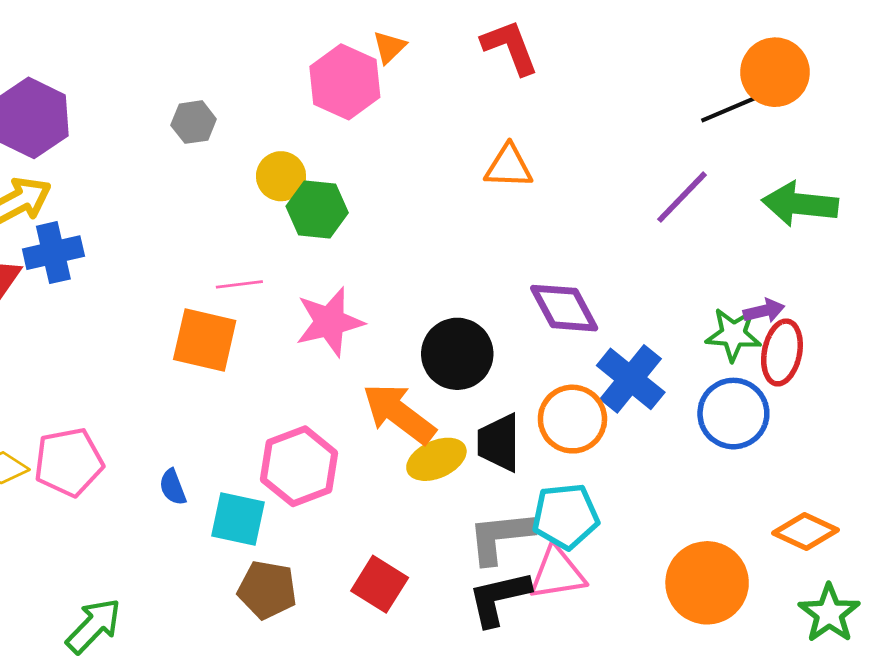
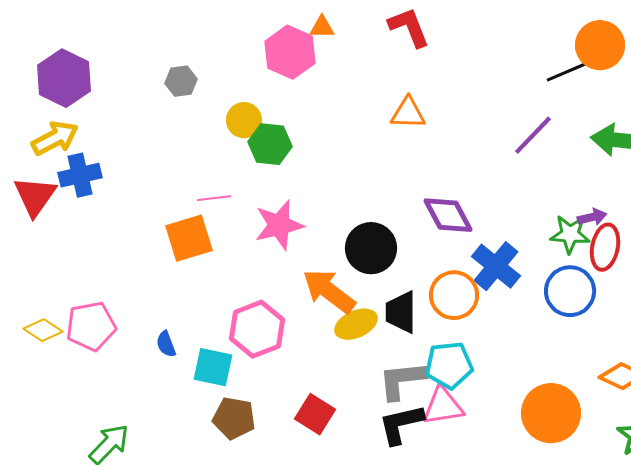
orange triangle: (389, 47) -> (322, 27), turned 44
orange square: (205, 340) -> (189, 238), turned -30

